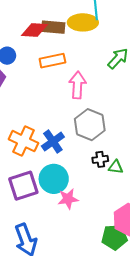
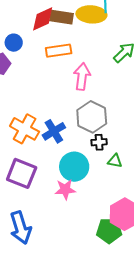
red diamond: (34, 30) -> (43, 19), turned -32
black cross: (100, 159) -> (99, 142), moved
cyan circle: (54, 179) -> (74, 167), moved
purple square: (23, 186) -> (22, 173), turned 36

